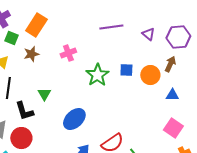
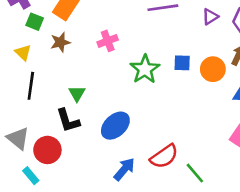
purple triangle: (148, 34) -> (210, 17), turned 48
black L-shape: (24, 111) -> (68, 120), moved

